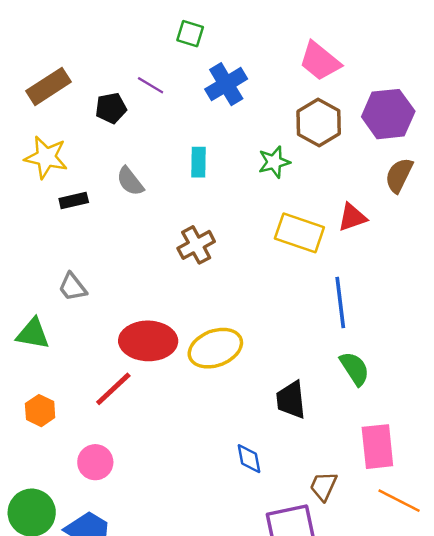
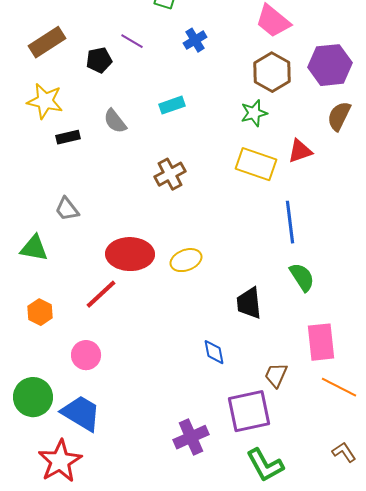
blue cross: (226, 84) -> (195, 40), size x0.7
cyan rectangle: (199, 162) -> (172, 105), turned 70
green star: (274, 162) -> (254, 113), moved
yellow ellipse: (215, 348) -> (186, 260), size x0.7

